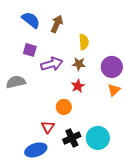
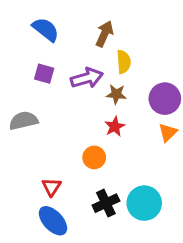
brown arrow: (57, 24) -> (104, 34), moved
purple arrow: (52, 64) -> (87, 78), moved
red triangle: (48, 127) -> (52, 187), moved
blue ellipse: (36, 150) -> (53, 221), turned 65

